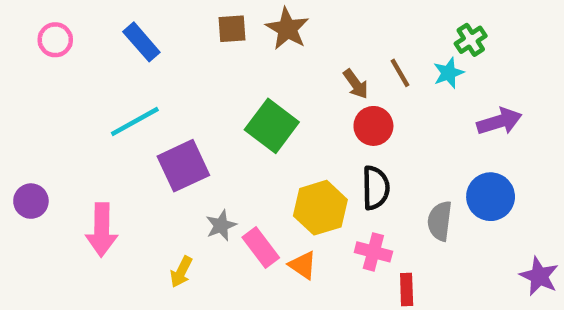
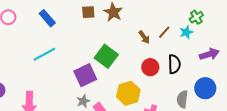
brown line: (400, 73) -> (164, 32), turned 72
red circle: (373, 126) -> (150, 67), moved
purple square: (183, 166) -> (85, 75), moved
black semicircle: (376, 188) -> (174, 64), moved

